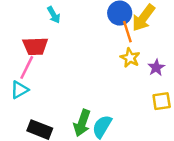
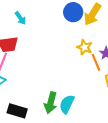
orange line: (127, 32) -> (96, 62), moved

